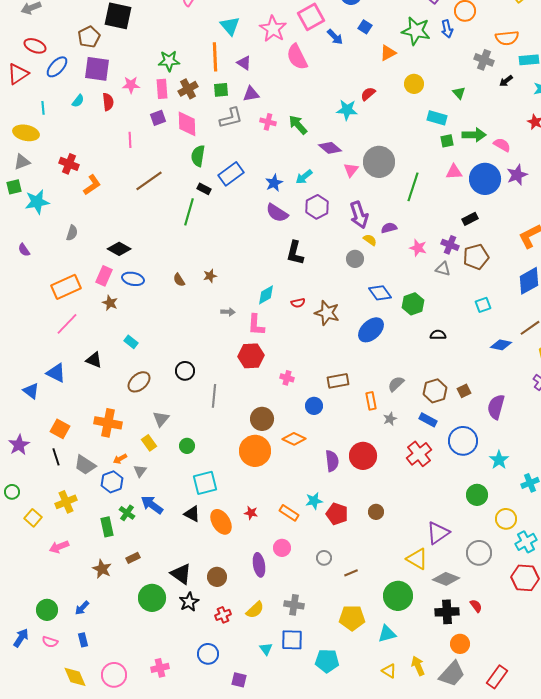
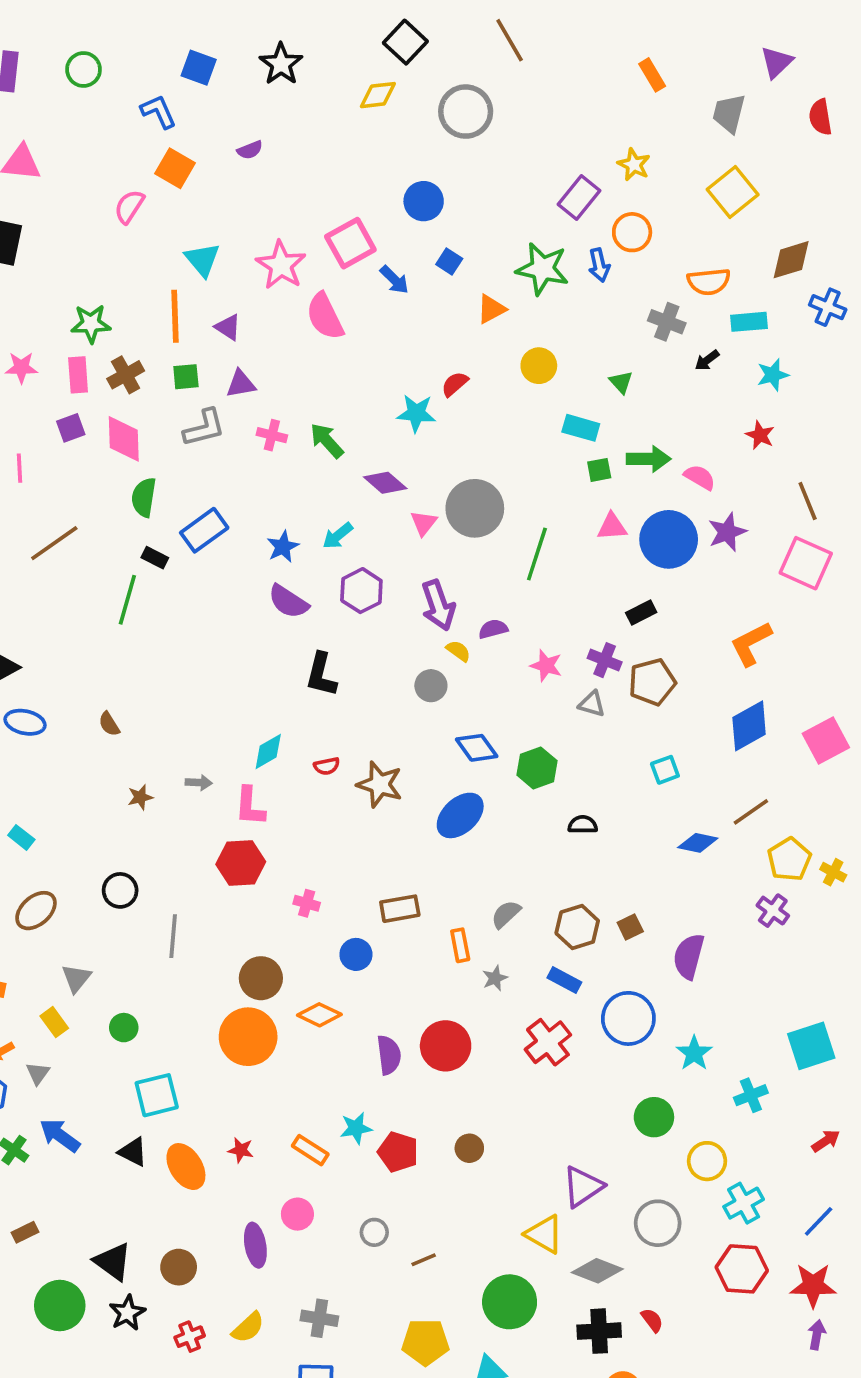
brown star: (210, 276) -> (140, 797), moved

